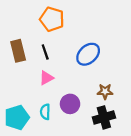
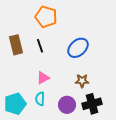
pink triangle: (46, 78) -> (43, 78), moved
brown star: (105, 91) -> (82, 81), moved
purple circle: (70, 104) -> (67, 105), moved

